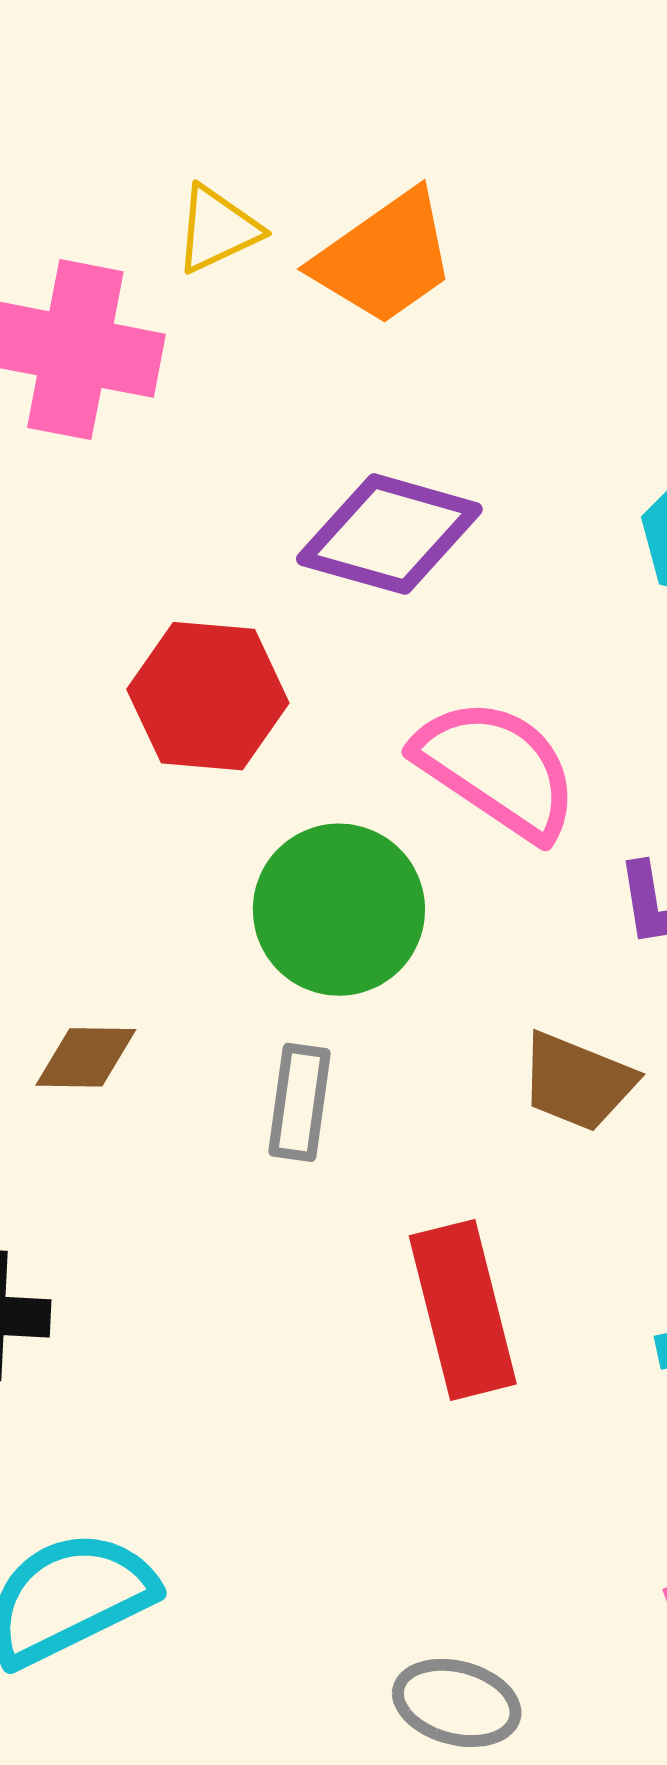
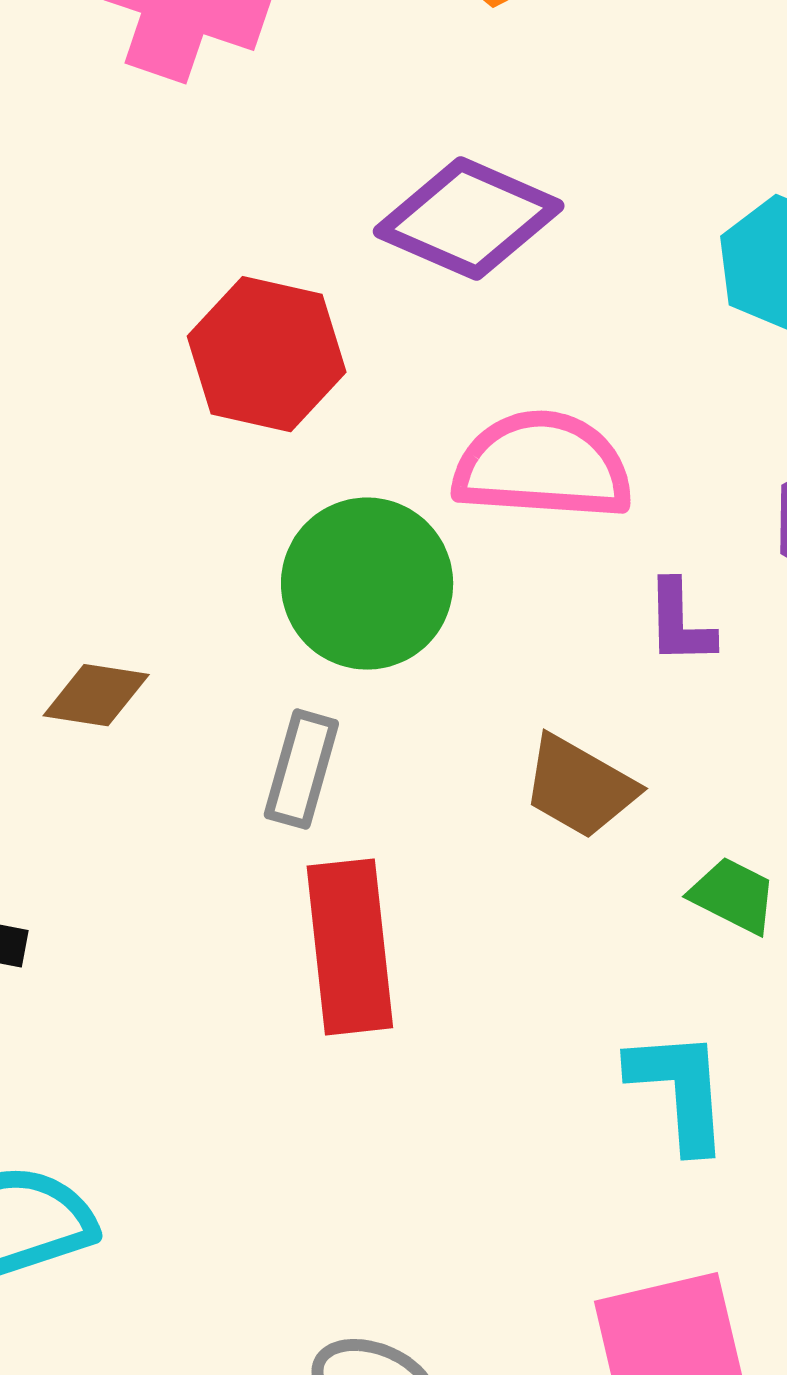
pink semicircle: (497, 769) -> (543, 466), turned -38
red rectangle: (463, 1310) -> (350, 947), moved

